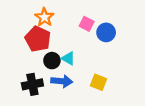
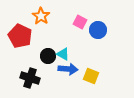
red pentagon: (38, 39) -> (20, 36), moved
blue arrow: (62, 81) -> (68, 69), moved
black cross: (32, 84) -> (30, 78), turned 30

